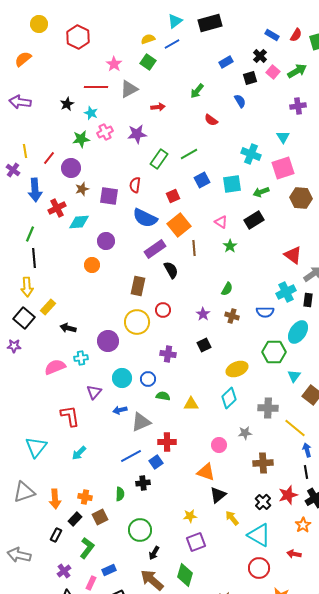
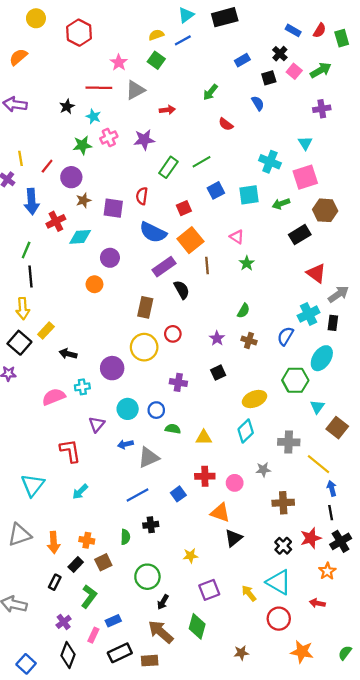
black rectangle: (254, 220) -> (300, 235), moved
blue semicircle: (265, 312) -> (285, 336), turned 120
red cross: (167, 442) -> (205, 476), moved
blue square: (156, 462) -> (178, 494), moved
yellow star: (190, 516) -> (190, 556), moved
yellow arrow: (232, 518) -> (249, 593), moved

